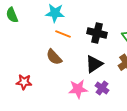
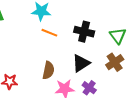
brown semicircle: (54, 57) -> (48, 70), moved, turned -126

